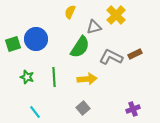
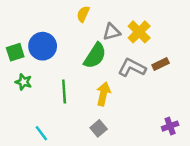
yellow cross: (116, 15) -> (139, 32), moved
green star: (27, 77) -> (24, 82), moved
yellow arrow: (87, 79) -> (103, 94), turned -72
purple cross: (133, 109) -> (170, 126), moved

